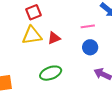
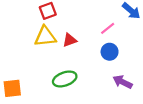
pink line: (88, 26) -> (108, 28), turned -32

